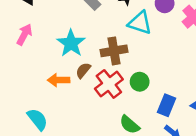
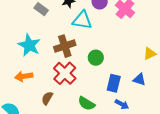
brown semicircle: (83, 70) -> (47, 98), moved
green circle: (140, 82) -> (96, 58), moved

